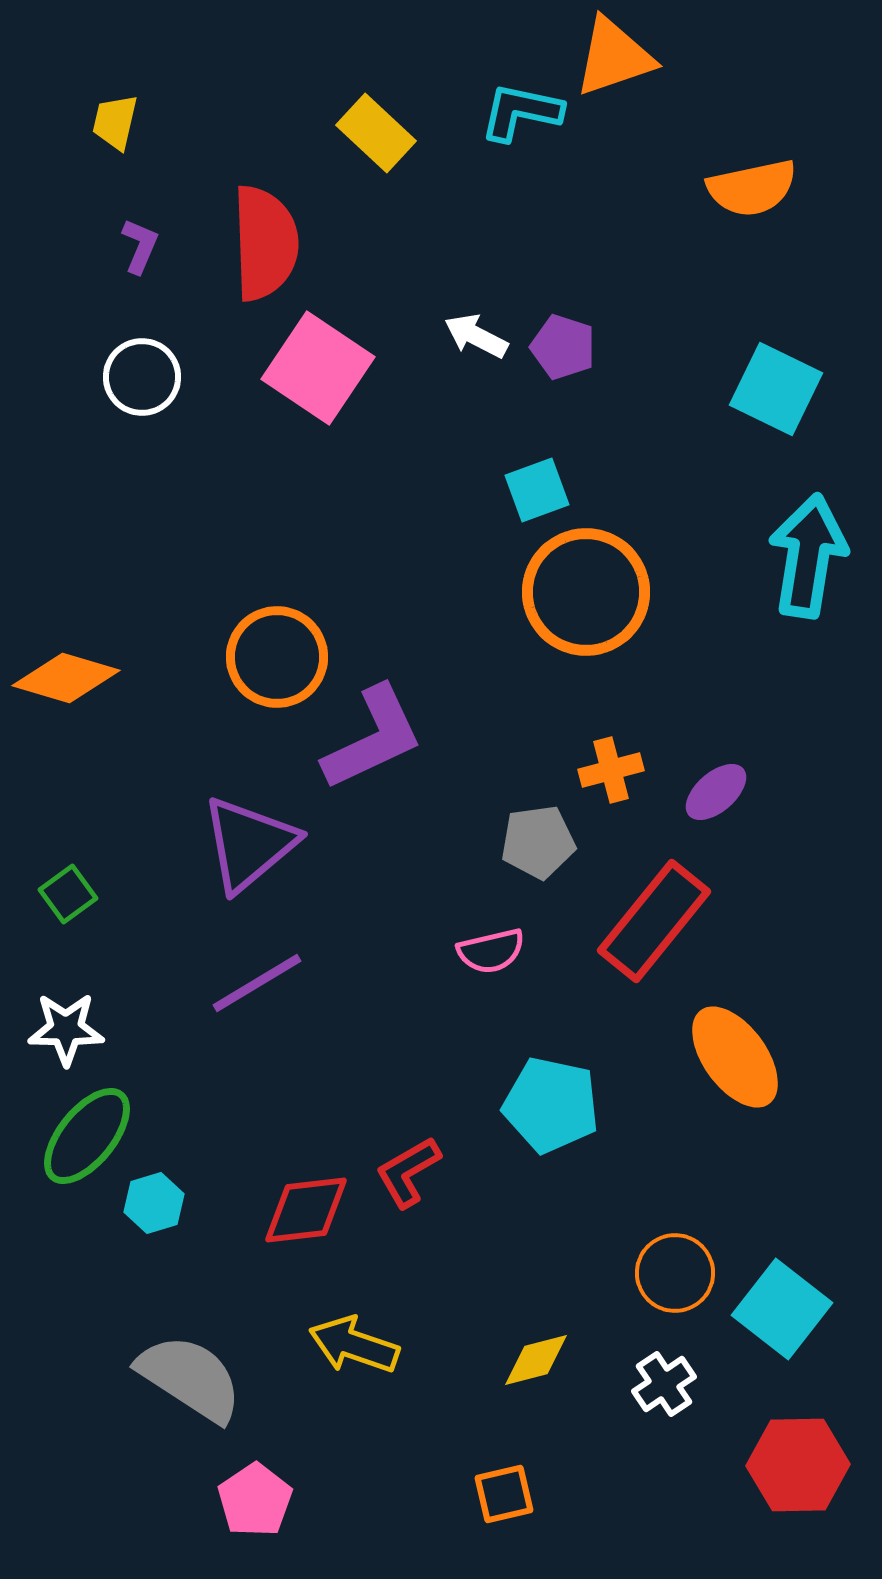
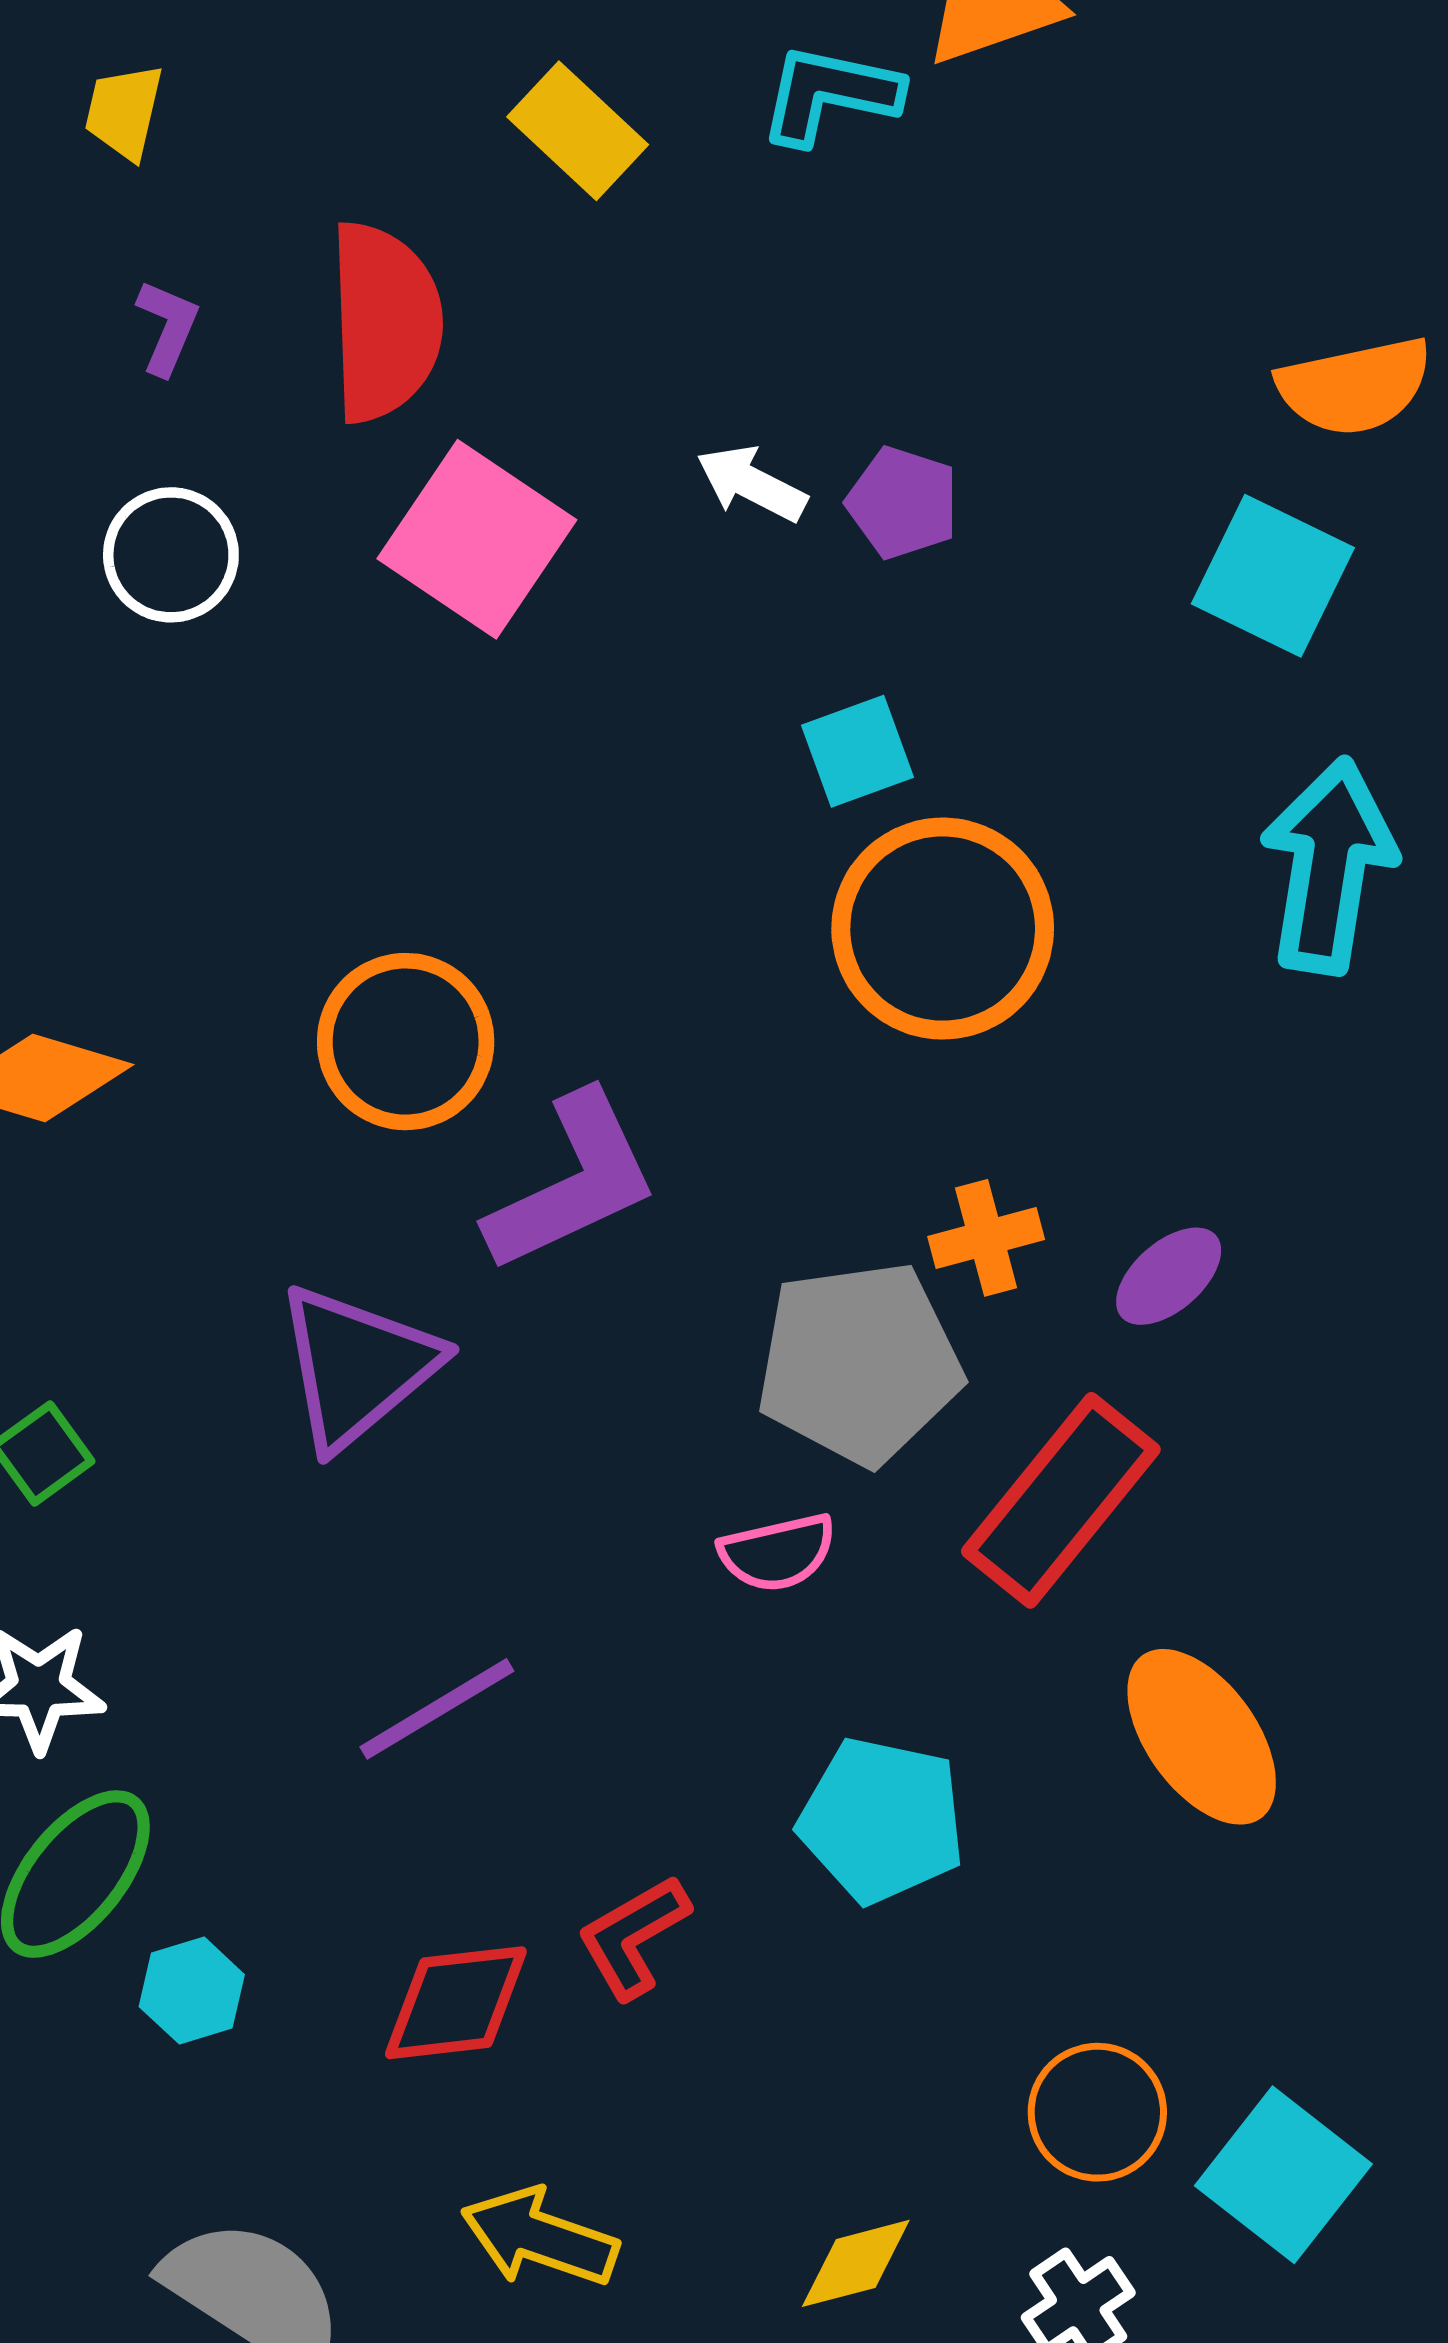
orange semicircle: (752, 188) -> (1355, 386), moved
gray pentagon: (538, 842) -> (859, 1363), size x1.6
purple line: (257, 983) -> (437, 1709), moved

